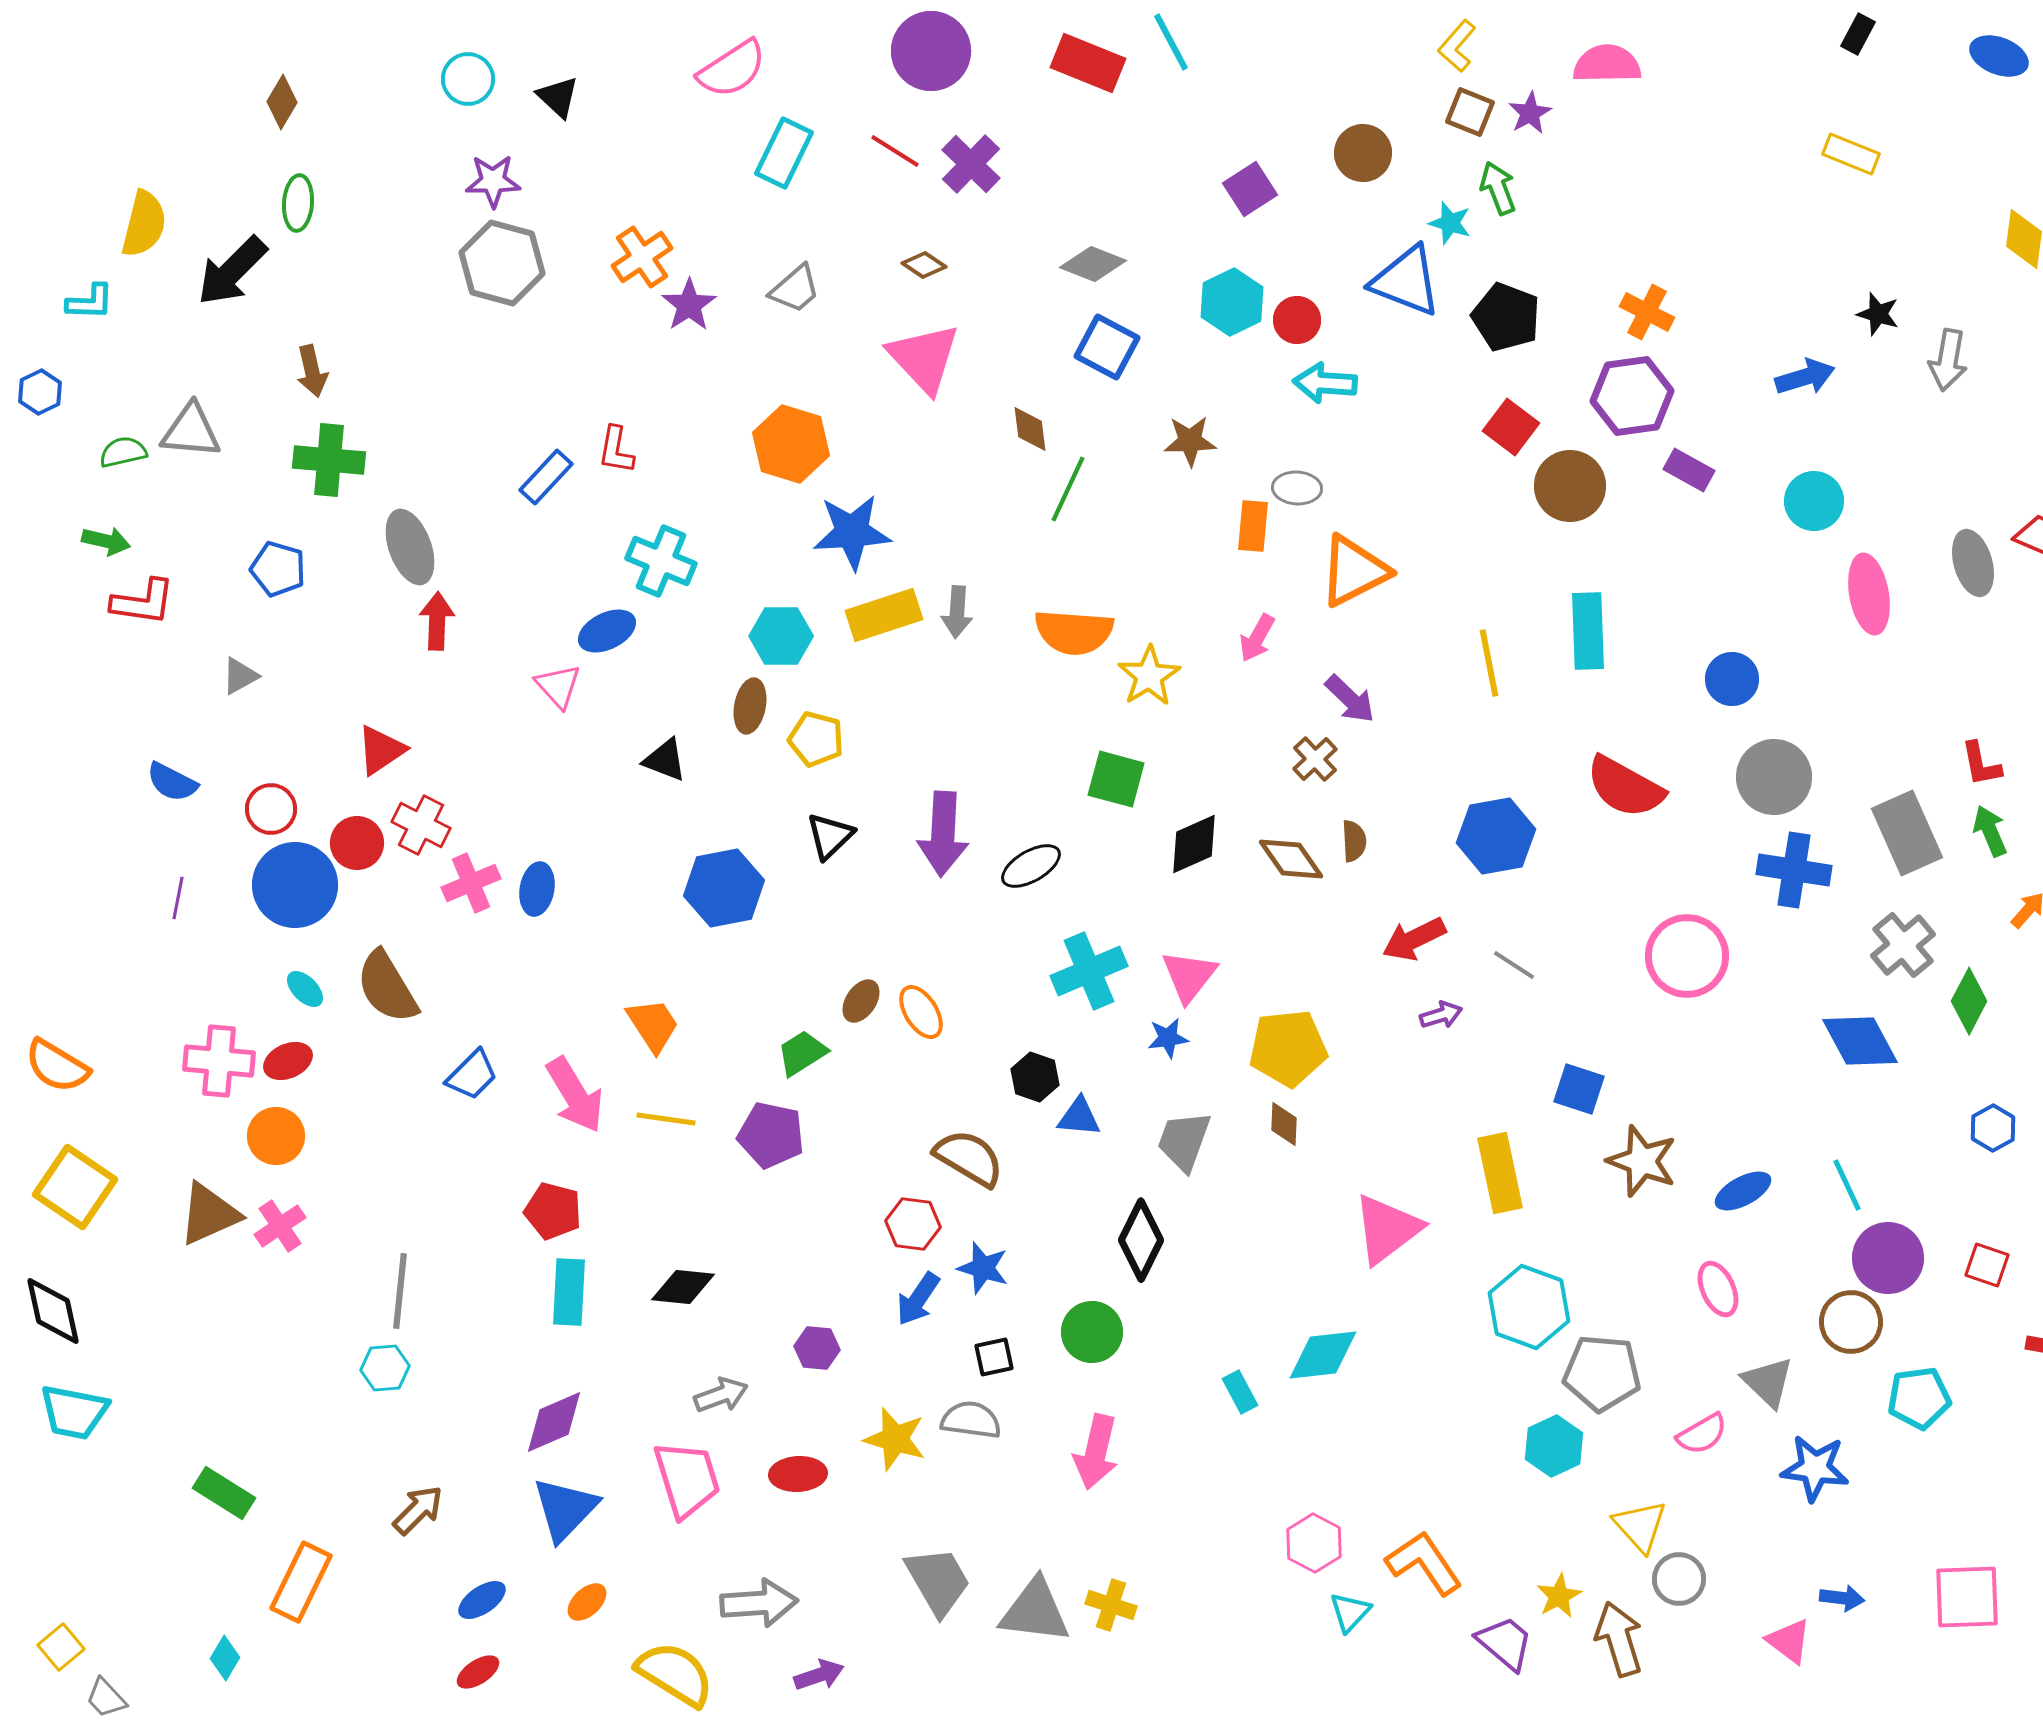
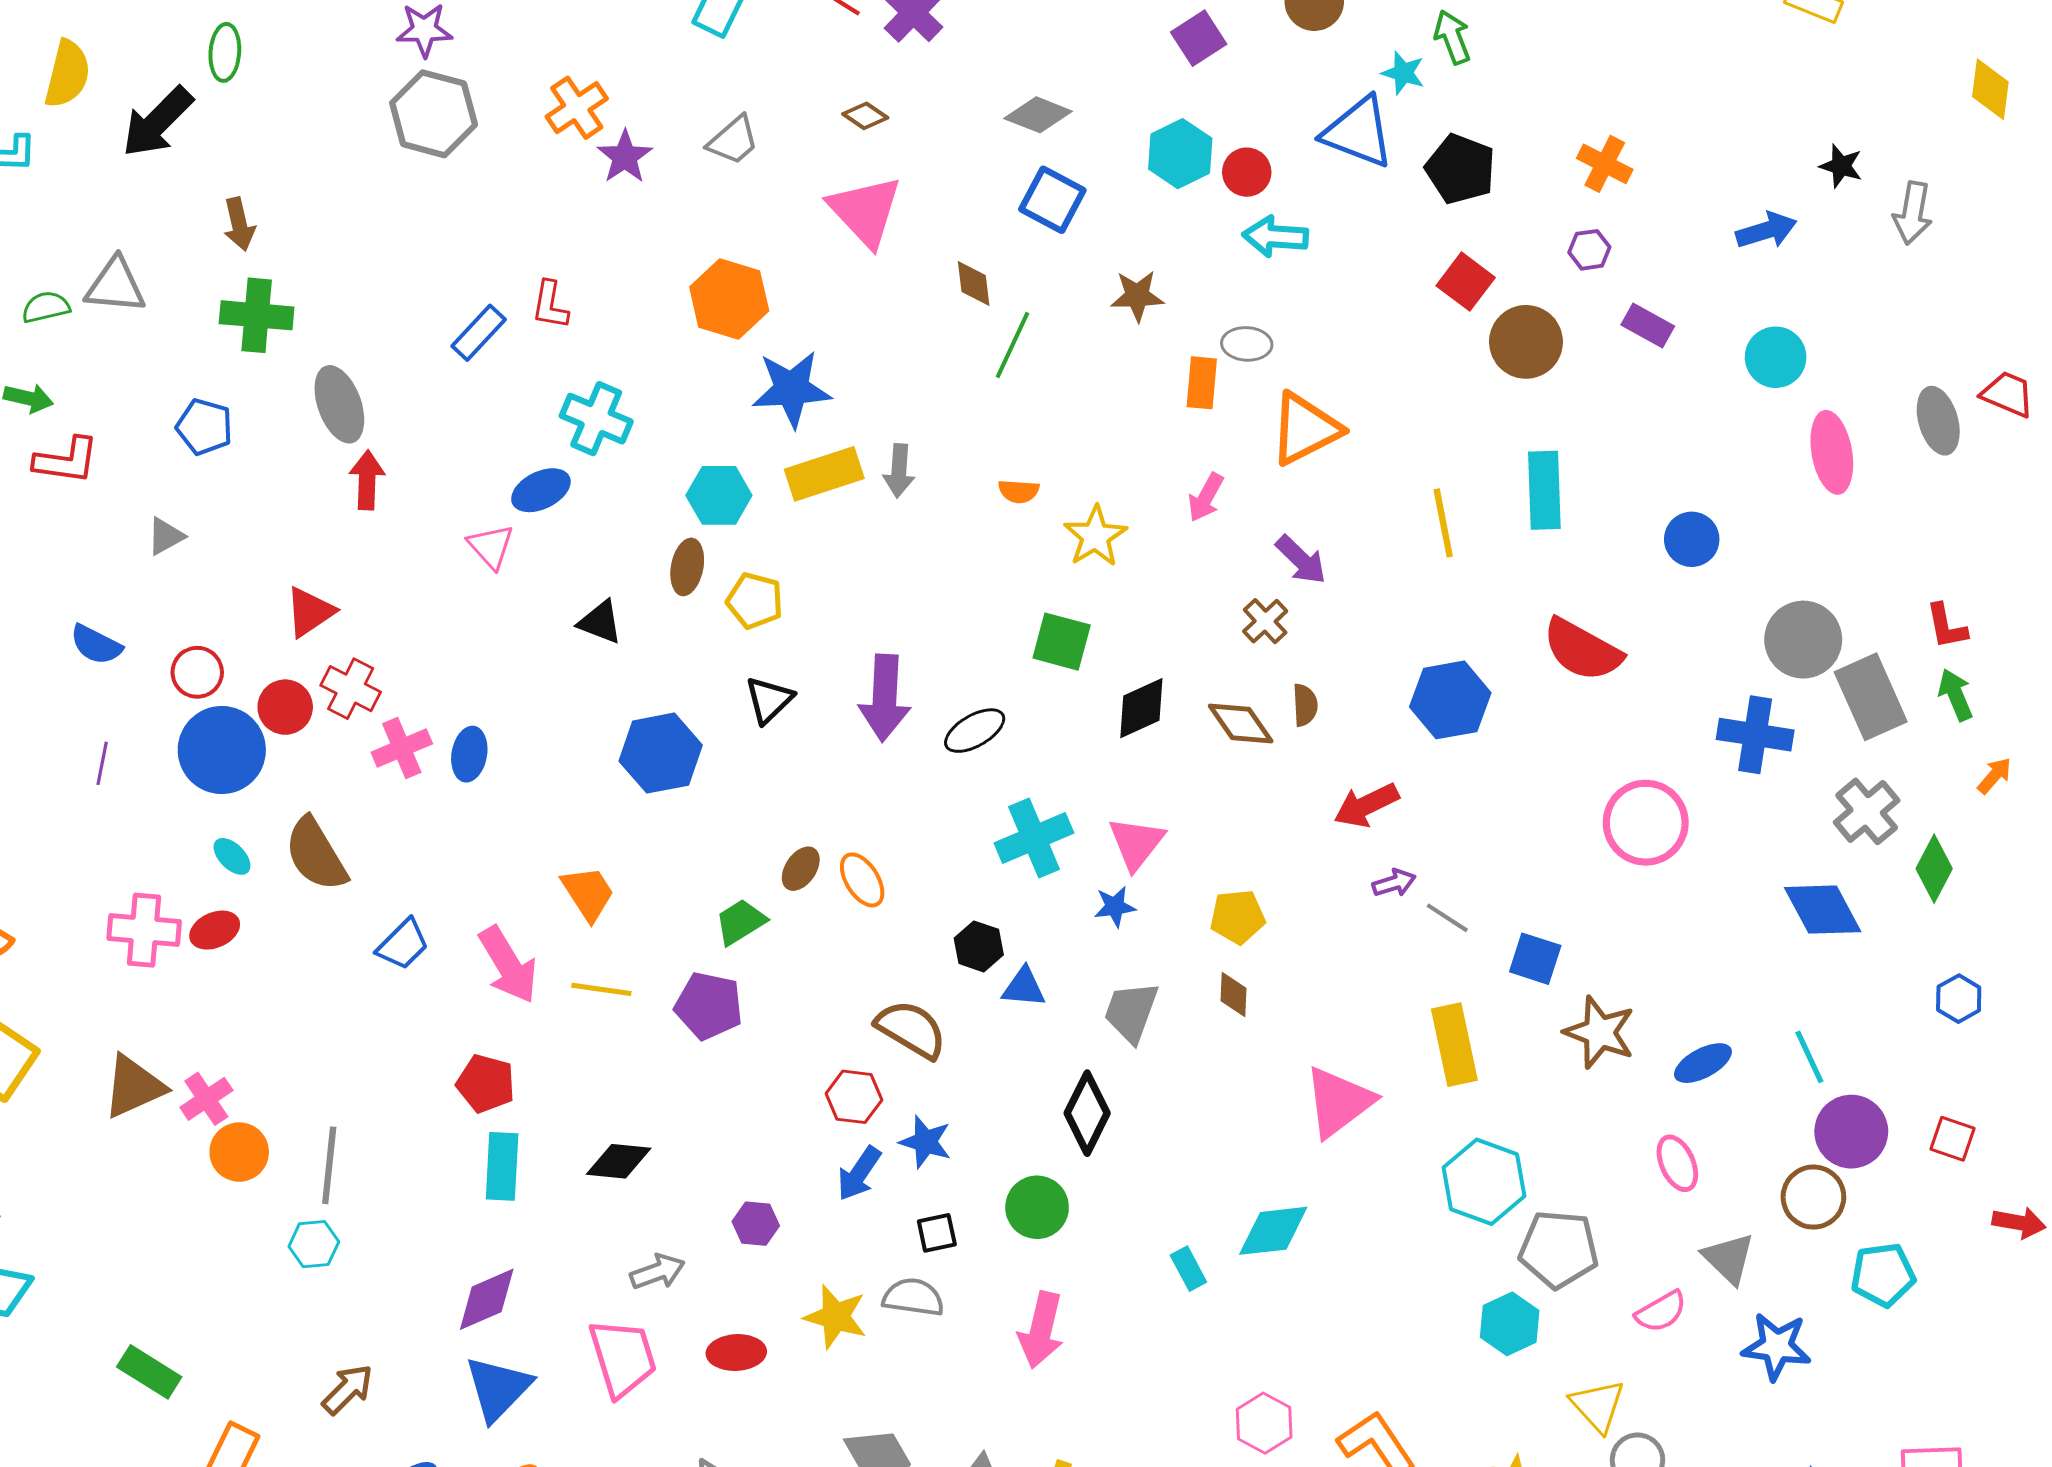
purple hexagon: (1632, 396) -> (1589, 250), size x0.5
orange semicircle: (1074, 632) -> (1019, 491), size x0.5
gray circle: (1774, 777) -> (1803, 640), moved
gray line: (1514, 965) -> (1447, 918), moved
yellow pentagon: (1288, 1048) -> (1238, 917), size x0.7
orange circle: (276, 1136) -> (239, 1152), moved

